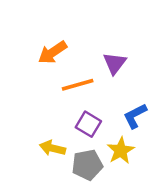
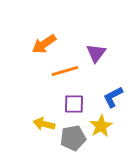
purple square: (88, 124) -> (74, 104), turned -30

